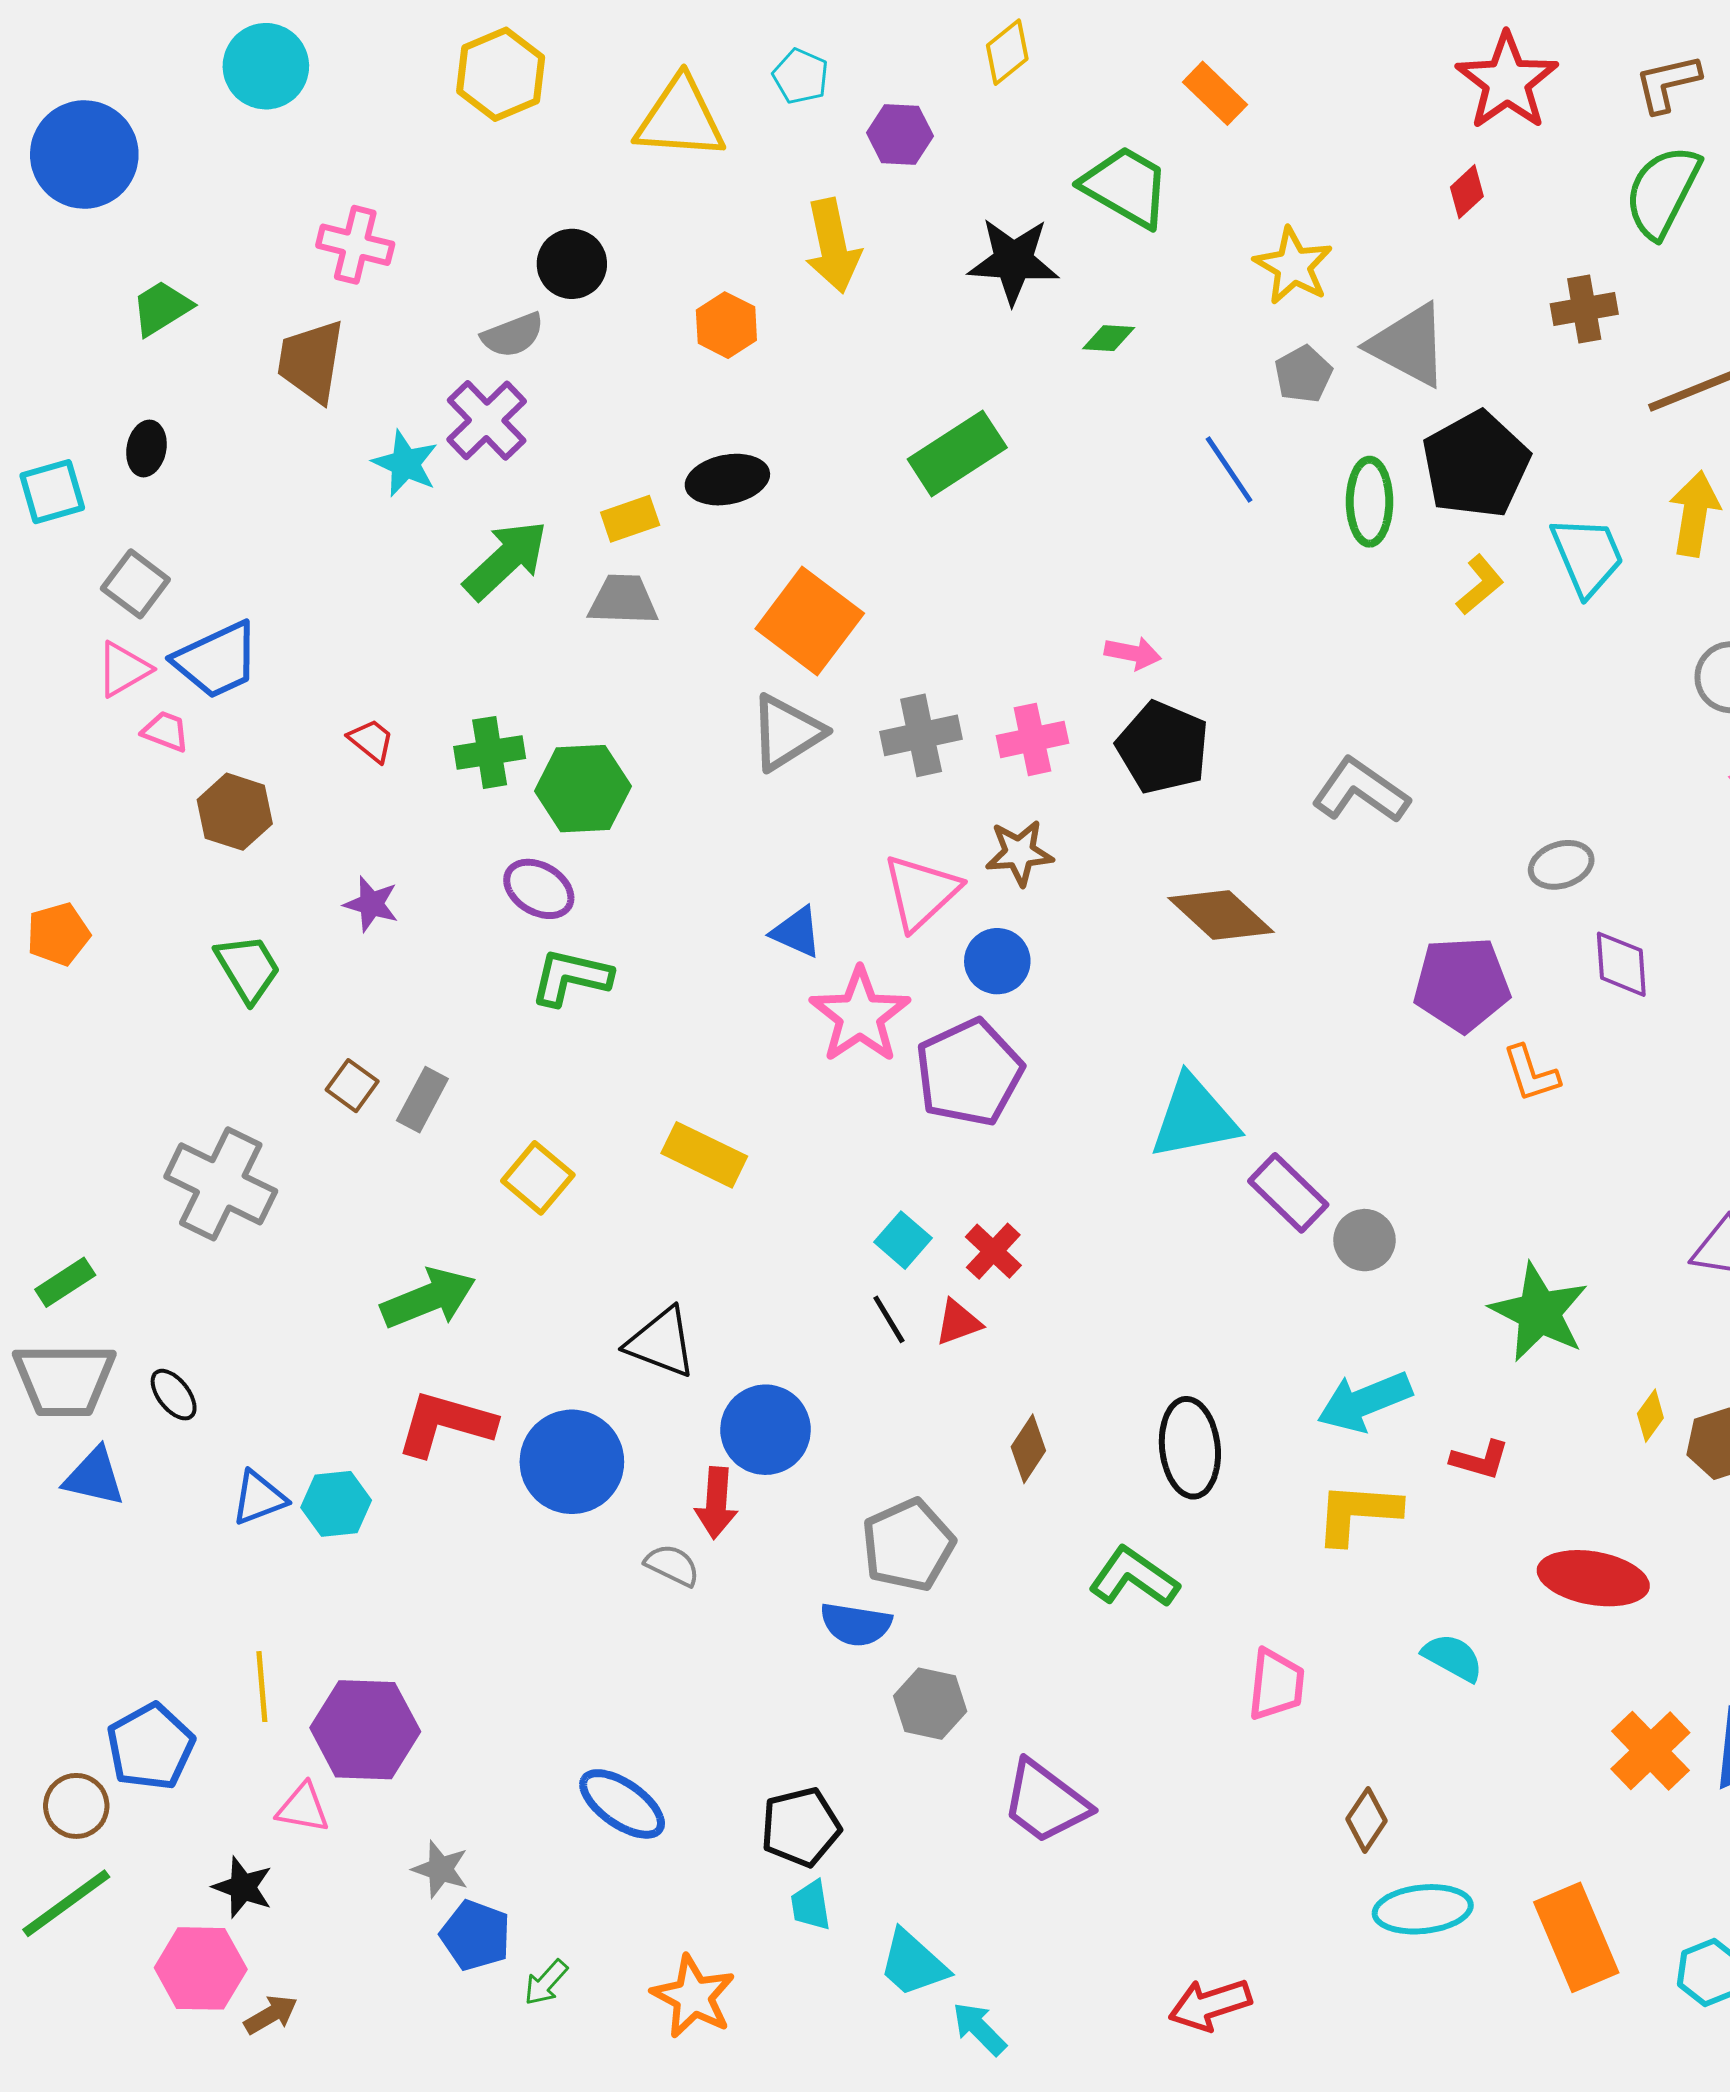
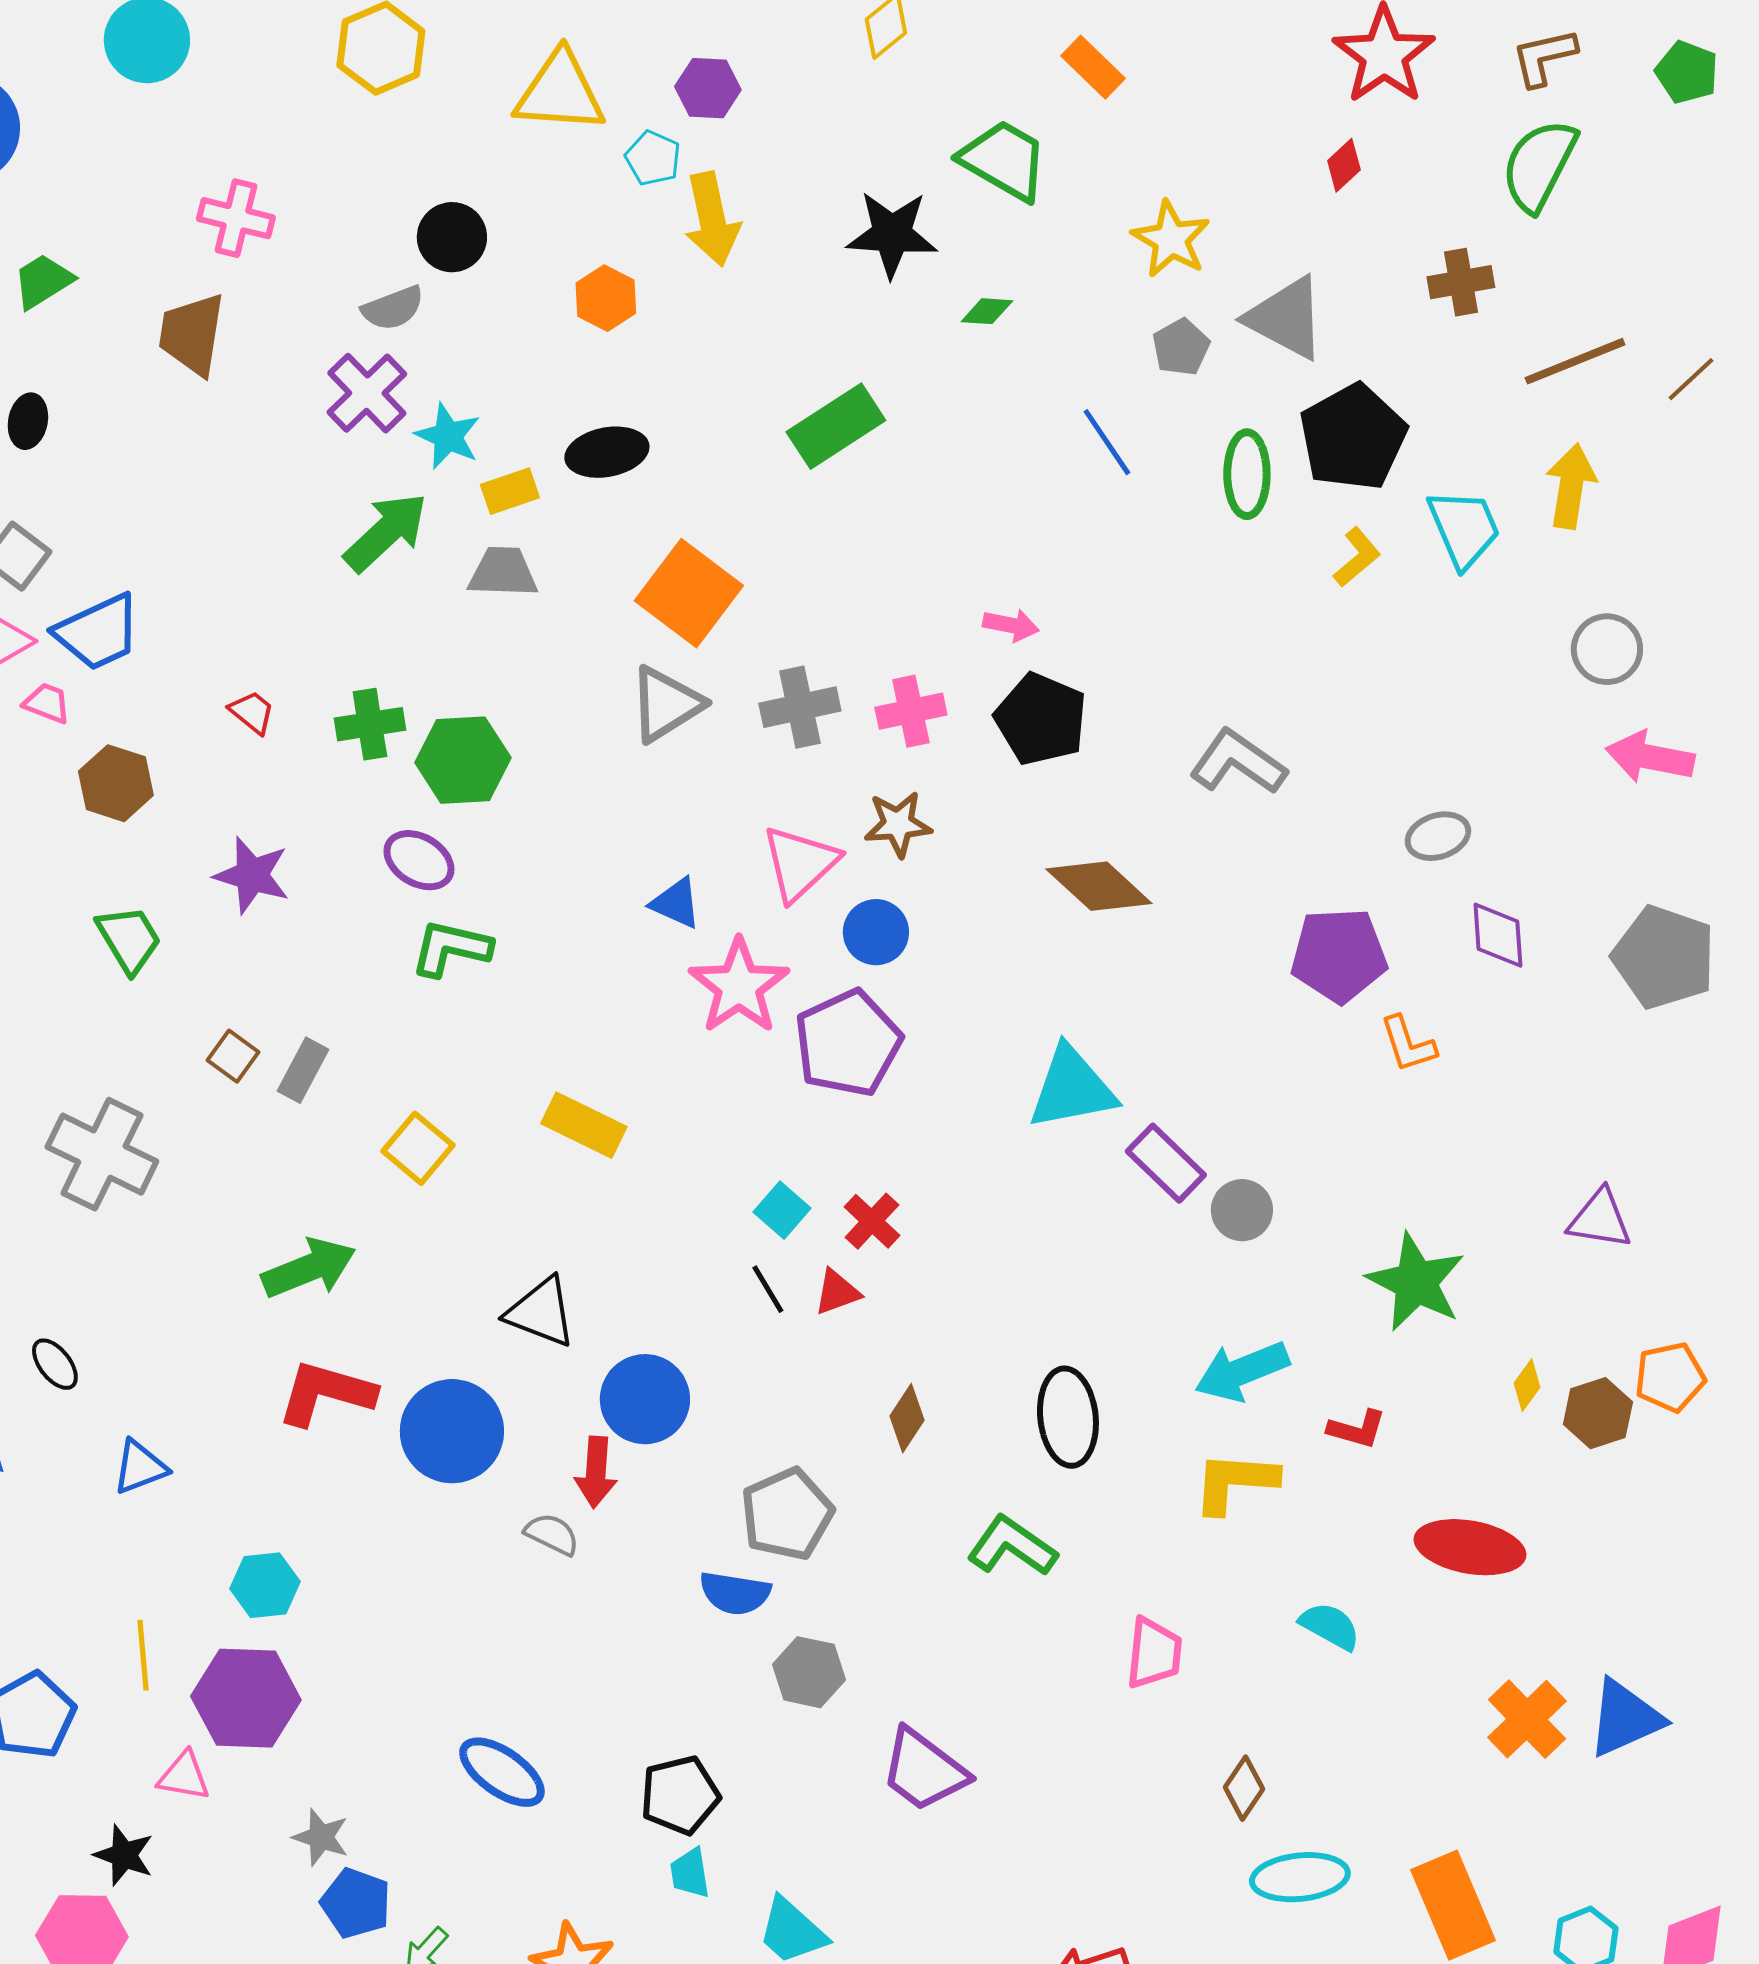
cyan pentagon: (801, 76) -> (653, 158), moved
purple hexagon: (900, 134) -> (708, 88), moved
cyan star: (405, 464) -> (448, 436), moved
purple star: (371, 904) -> (252, 875), size x1.4
cyan hexagon: (336, 1504) -> (265, 1585), moved

